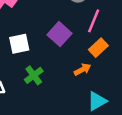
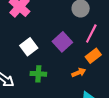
white square: (19, 44) -> (29, 47), turned -30
green cross: (34, 75) -> (38, 74), turned 35

